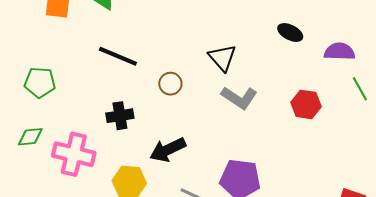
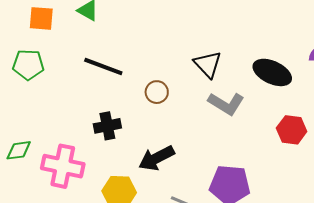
black ellipse: (290, 33) -> (272, 72), moved, size x1.5
green pentagon: (40, 82) -> (28, 65), moved
red hexagon: (306, 104) -> (292, 130), moved

